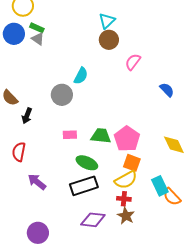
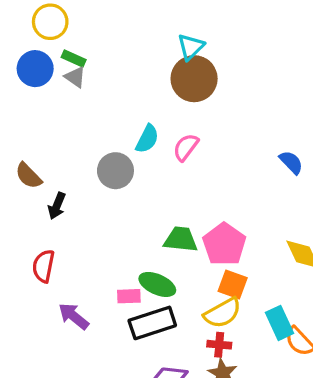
brown circle: (109, 40) -> (194, 79), size x1.4
pink semicircle: (133, 62) -> (186, 147), moved
pink rectangle: (70, 135) -> (129, 296), moved

